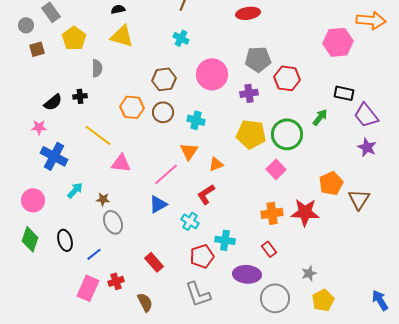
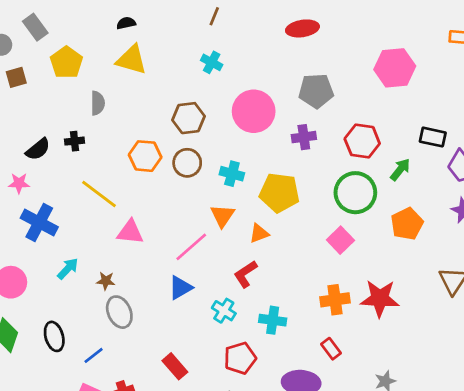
pink hexagon: (338, 42) -> (395, 68), moved
red hexagon: (287, 78) -> (362, 141), moved
yellow pentagon: (251, 134) -> (279, 193), moved
orange pentagon: (331, 183) -> (407, 224), moved
cyan cross: (225, 240) -> (273, 320), moved

